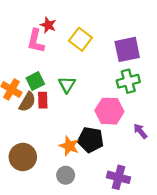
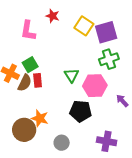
red star: (48, 25) -> (53, 16), moved
yellow square: (81, 39) -> (84, 26), moved
green triangle: (67, 85) -> (71, 75), moved
orange star: (69, 146) -> (40, 118), moved

